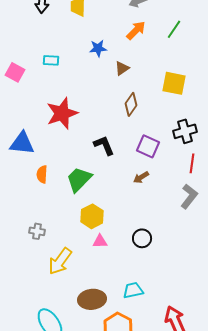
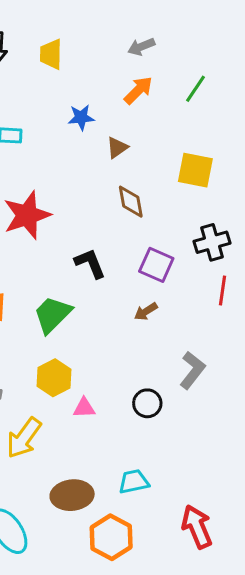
brown diamond: (131, 104) -> (131, 202), turned -45
gray L-shape: (189, 196) -> (192, 370), moved
yellow hexagon: (92, 216) -> (54, 378), moved

